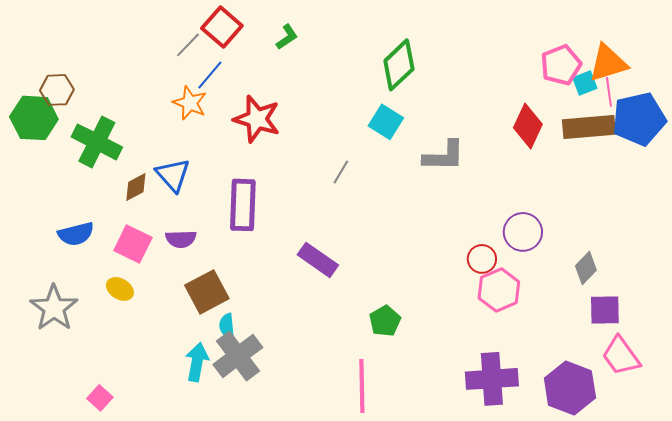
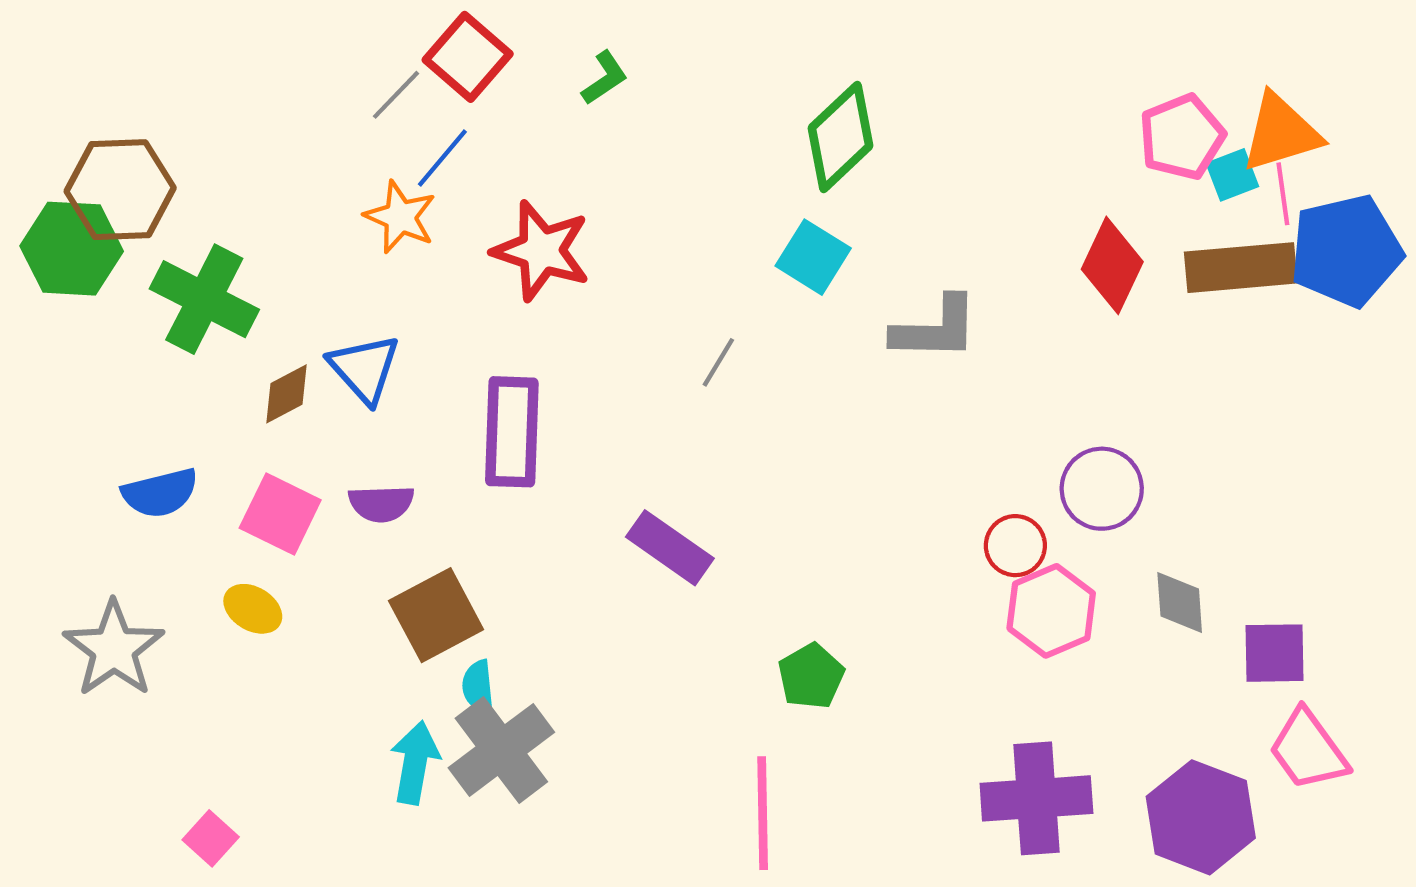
brown hexagon: (57, 90) -> (120, 190), size x1.5
gray diamond: (586, 268) -> (1180, 602), moved, turned -48

